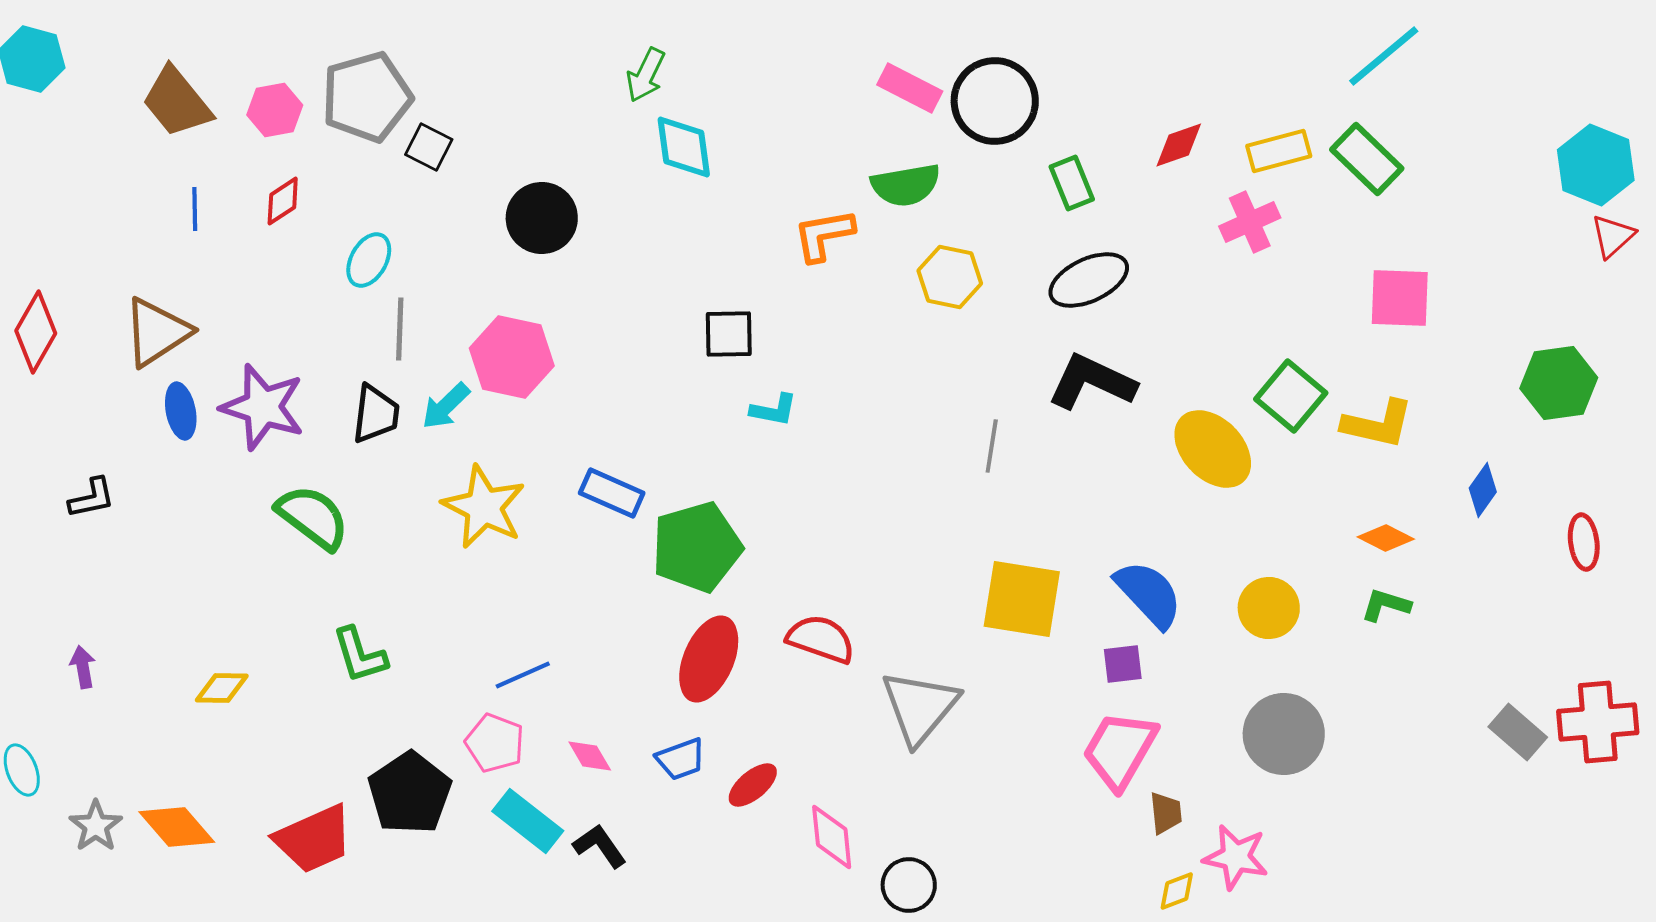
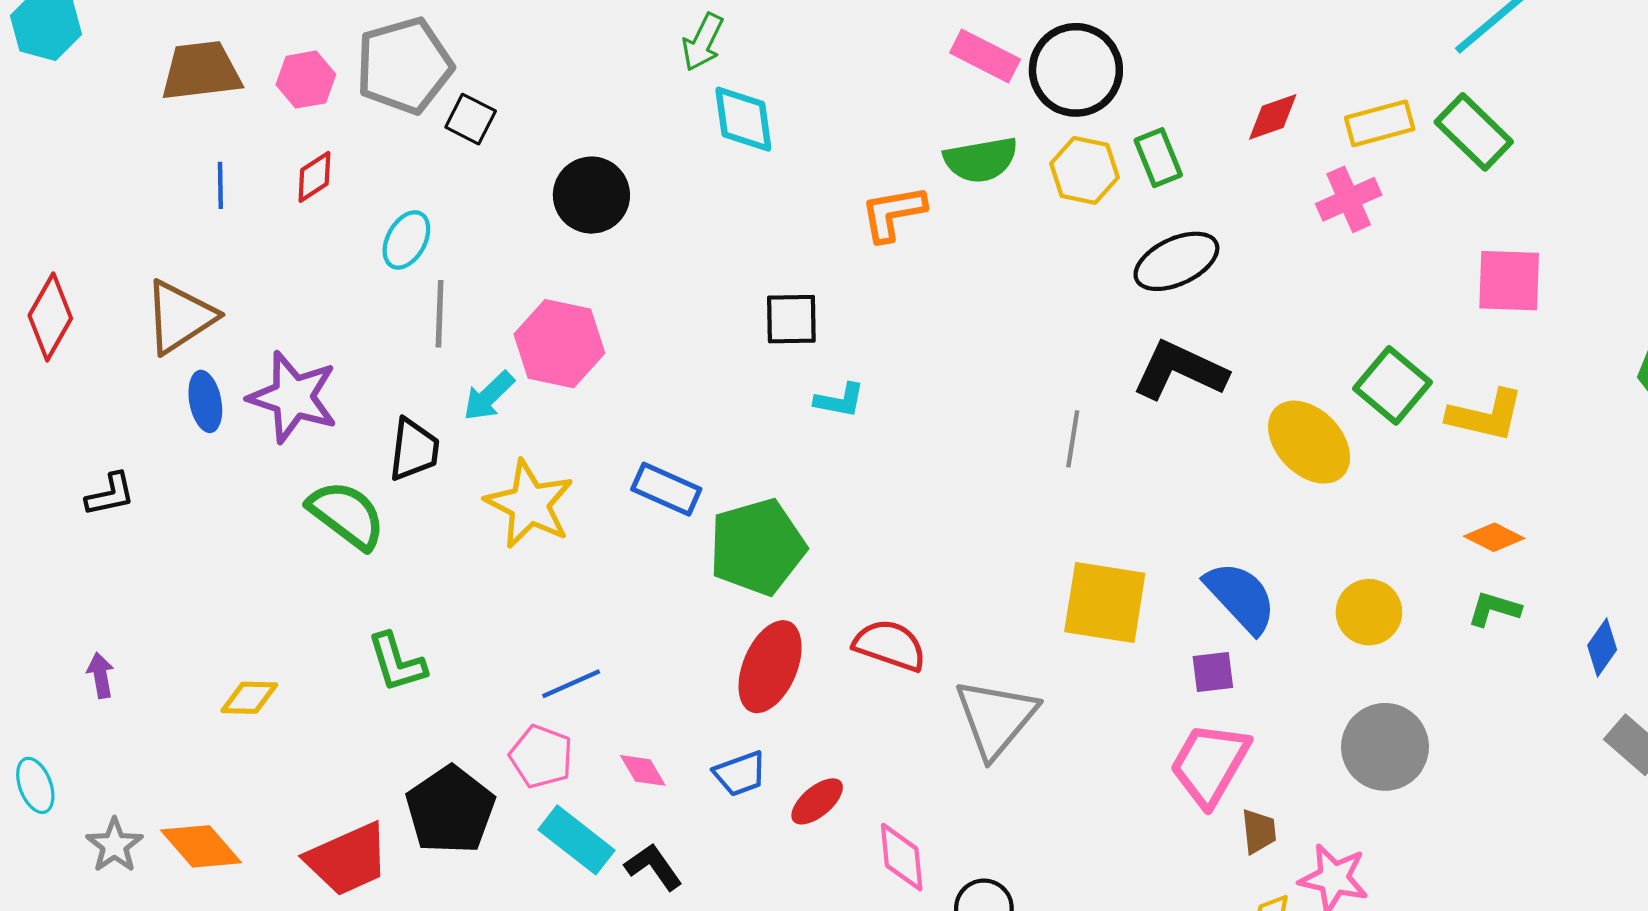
brown trapezoid: (177, 102) -> (201, 71), turned 122
yellow hexagon: (950, 277) -> (1084, 170), moved
black trapezoid: (376, 414) -> (414, 450), moved
blue diamond: (1483, 490) -> (1602, 647), moved

